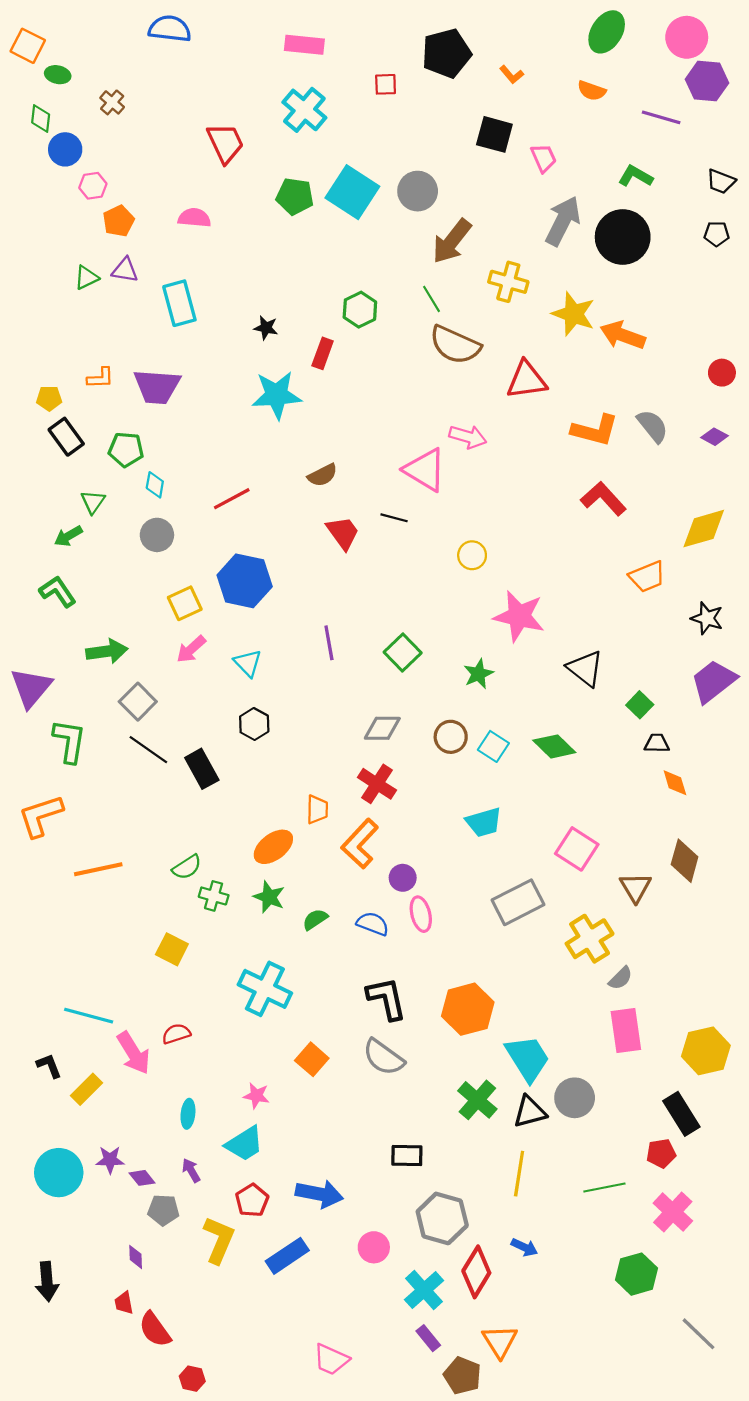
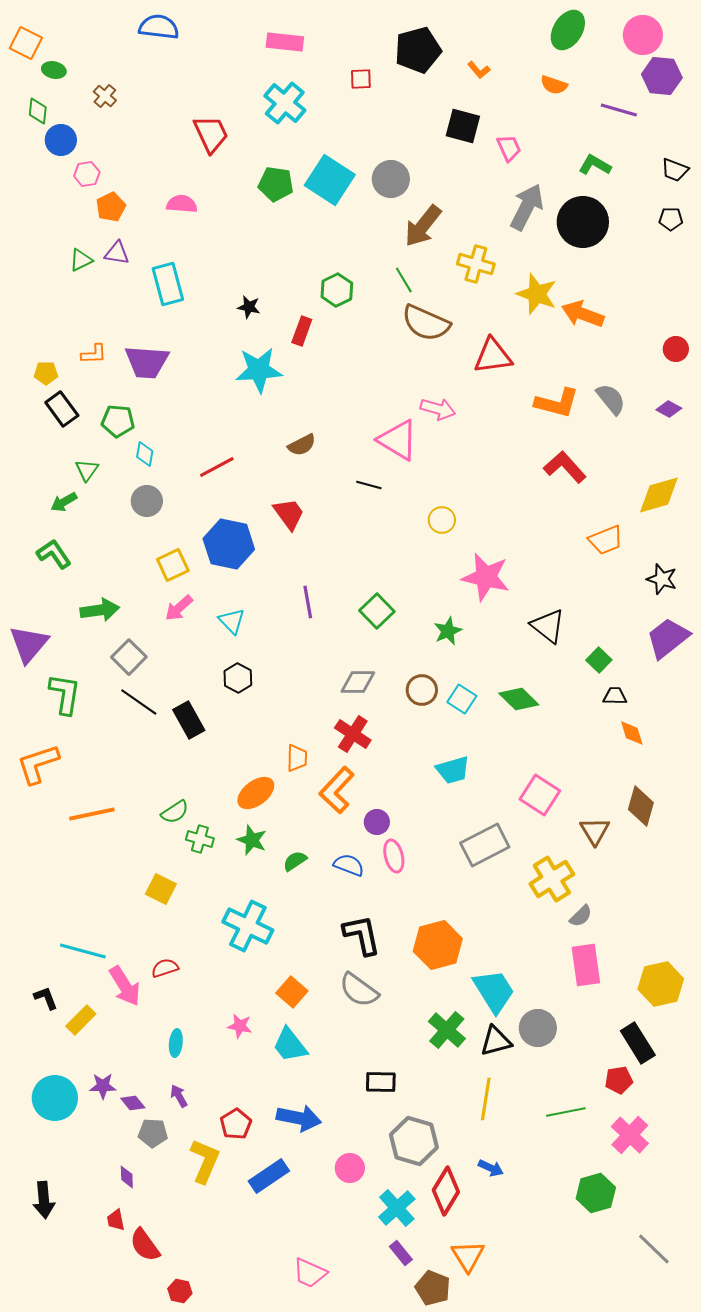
red trapezoid: (343, 533) -> (289, 514), moved
cyan trapezoid: (245, 1144) -> (290, 1045), moved, turned 84

